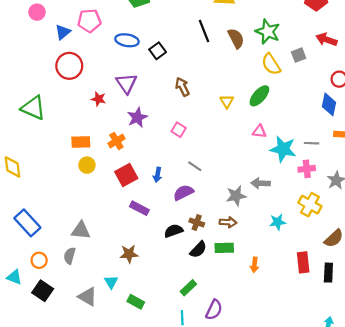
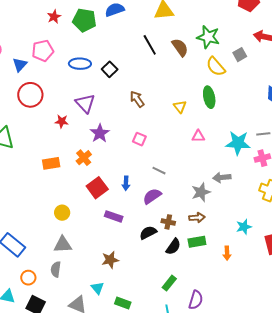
green ellipse: (259, 96) -> (209, 97), turned -45
pink triangle: (259, 131) -> (198, 136), moved
yellow circle: (87, 165) -> (62, 213), moved
cyan star: (278, 222) -> (244, 227), moved

